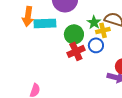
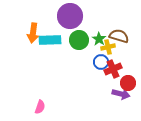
green circle: (74, 34) -> (79, 40), moved
red cross: (76, 51) -> (113, 69), moved

